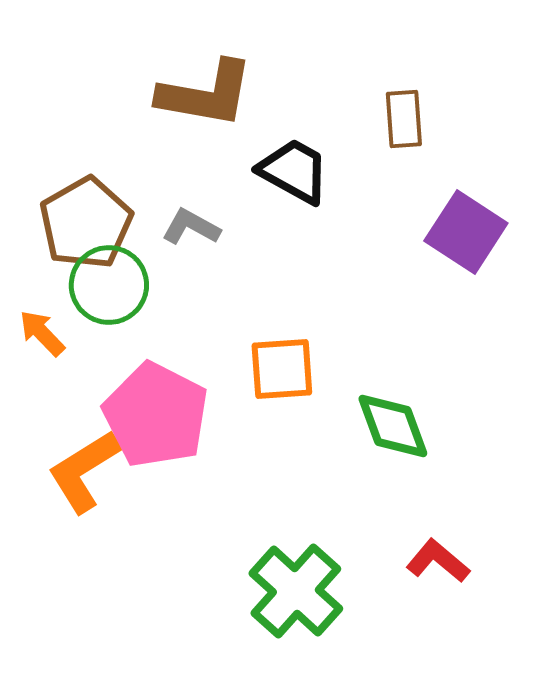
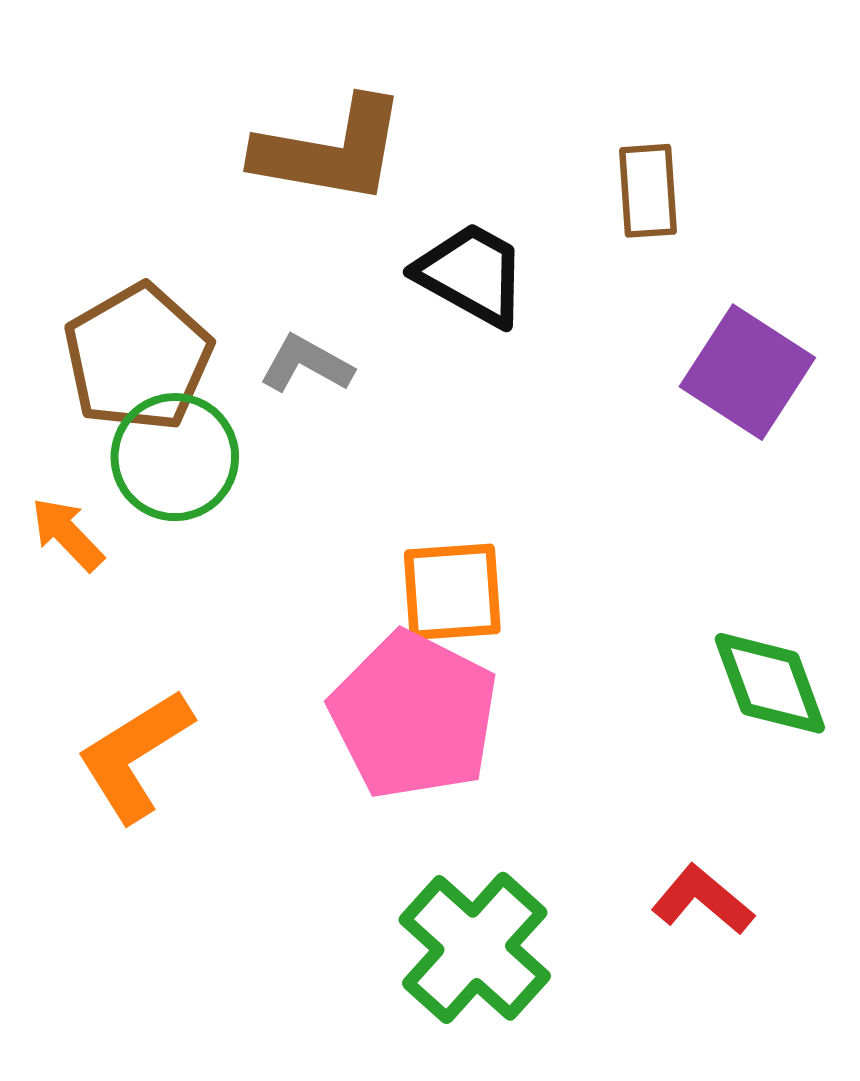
pink pentagon: (156, 415) -> (414, 715), moved
green diamond: (393, 426) -> (770, 683), moved

